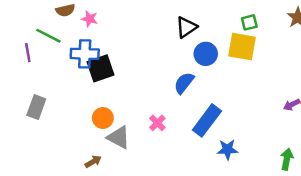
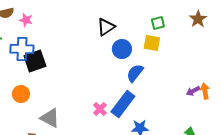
yellow square: (242, 47) -> (152, 43), size x0.7
blue semicircle: (184, 83) -> (135, 73), moved
orange circle: (103, 118) -> (21, 94), moved
pink cross: (157, 123) -> (100, 109), moved

